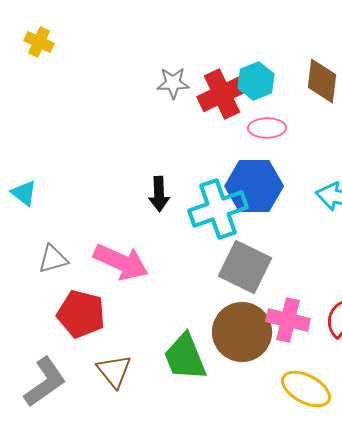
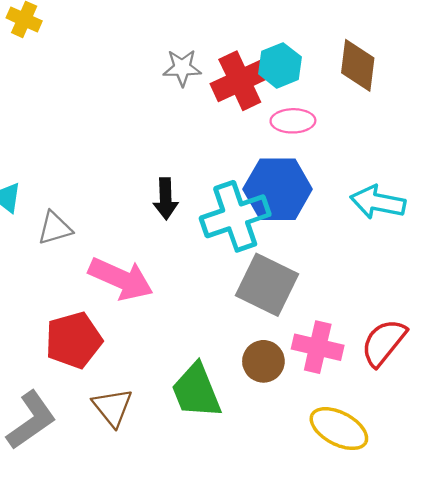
gray triangle: (53, 259) -> (55, 228), moved
red pentagon: (81, 314) -> (74, 340), turned -30
brown circle: (242, 332) -> (263, 361), size x0.6

